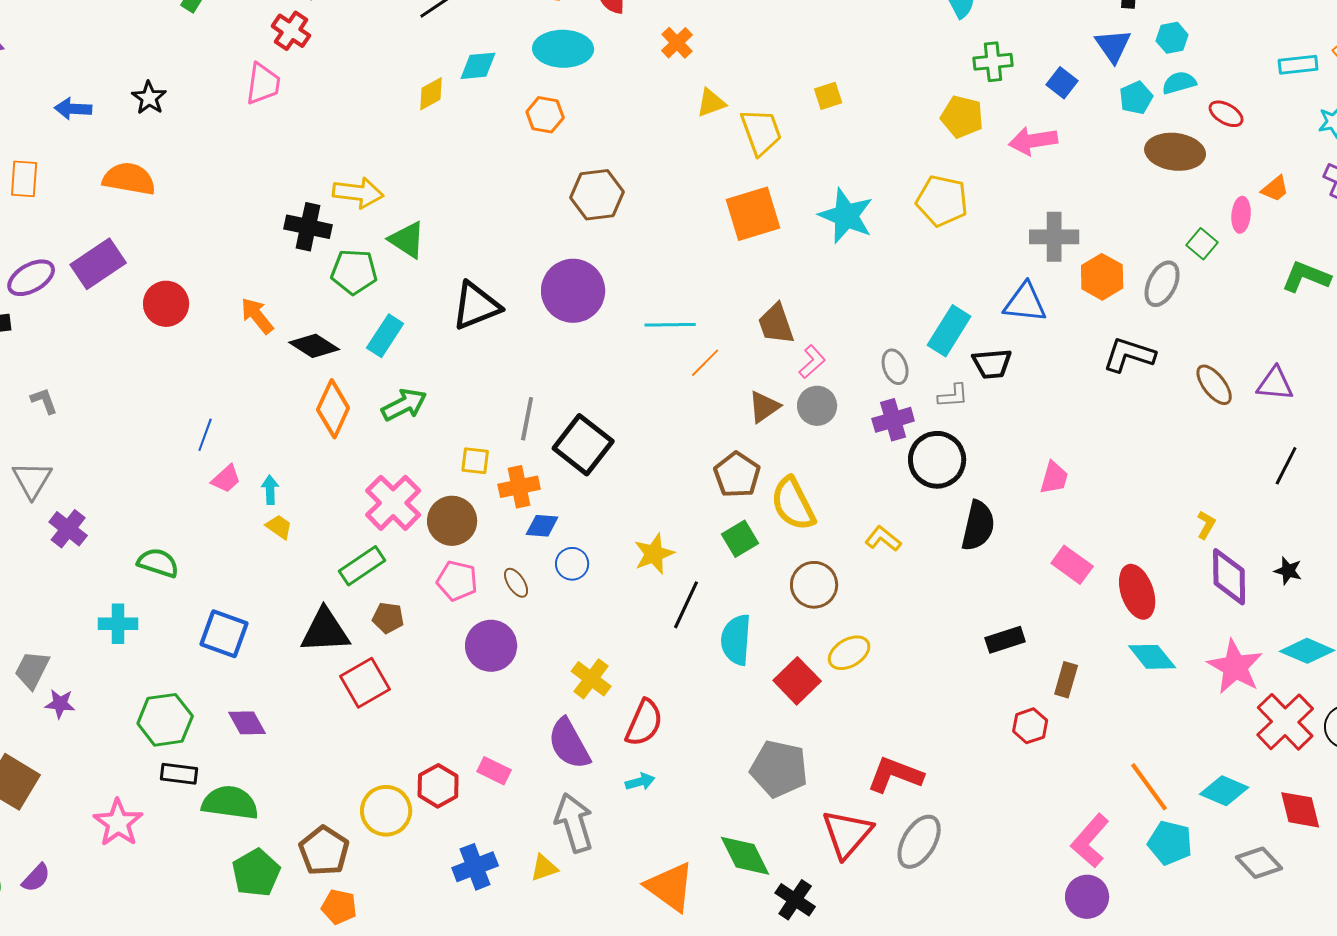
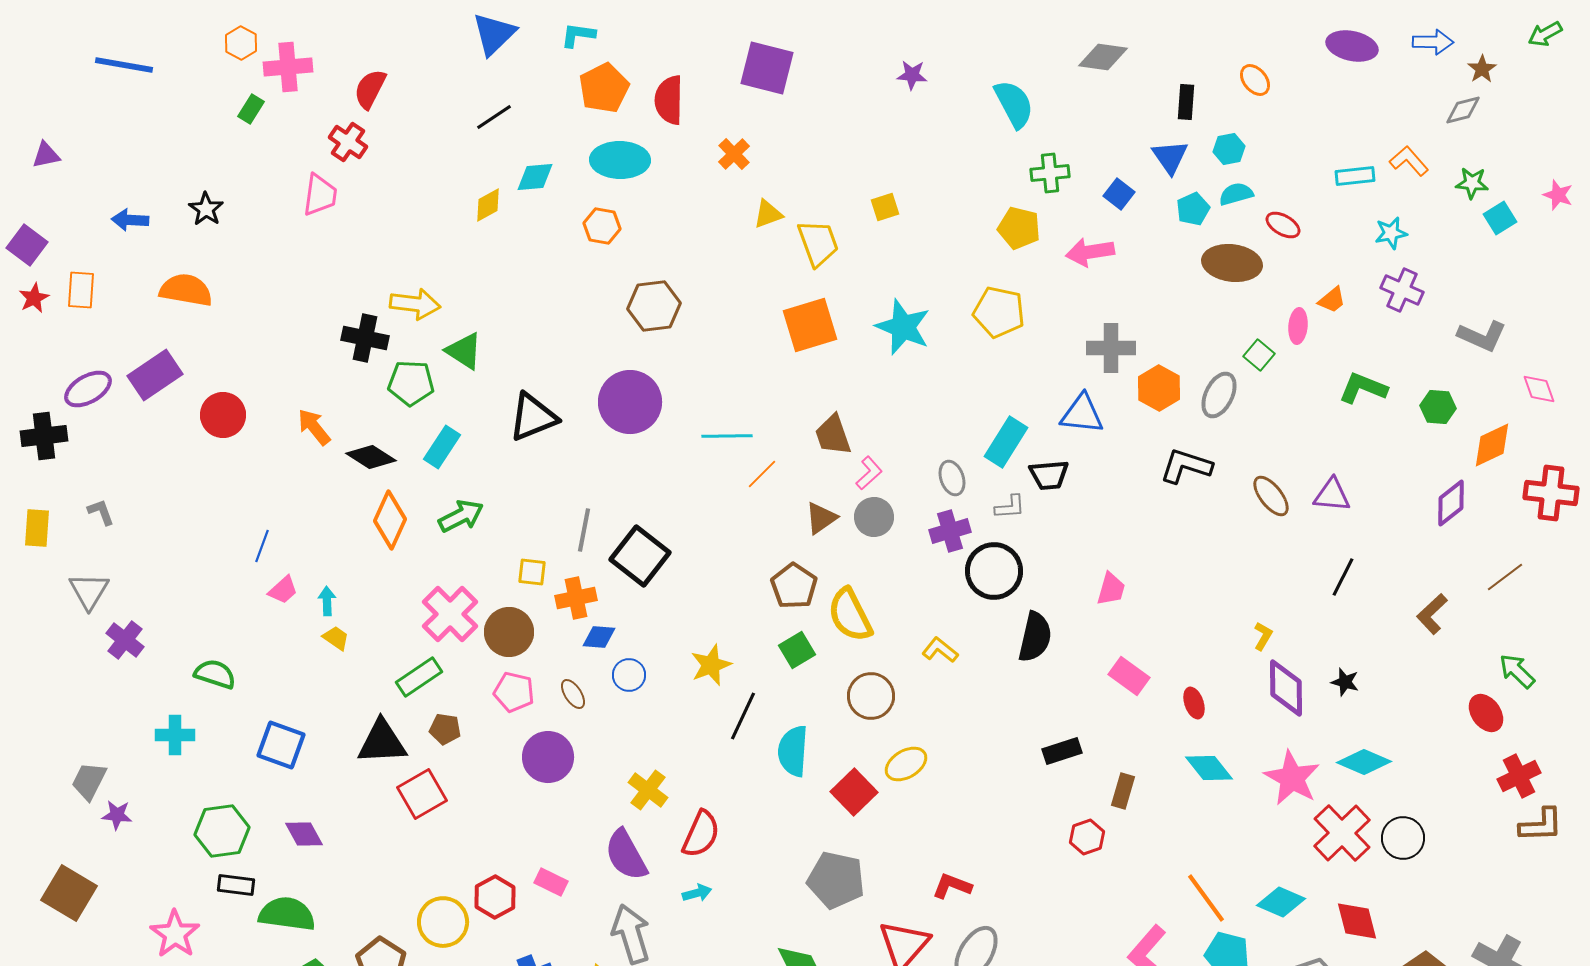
red ellipse: (1137, 592) -> (1194, 703), size x0.6
red L-shape: (895, 775) -> (952, 886), size x0.7

